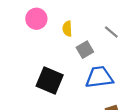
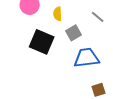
black square: (50, 80) -> (42, 42), moved

